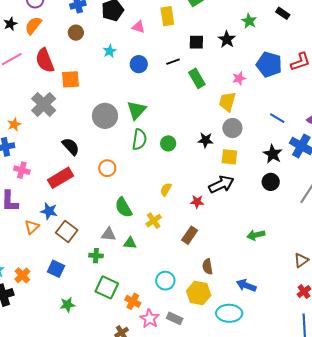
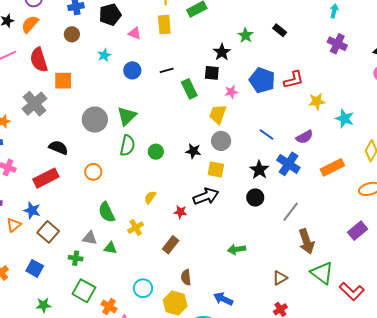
black square: (196, 42) -> (212, 73), moved
black semicircle: (71, 147) -> (58, 148), turned -30

